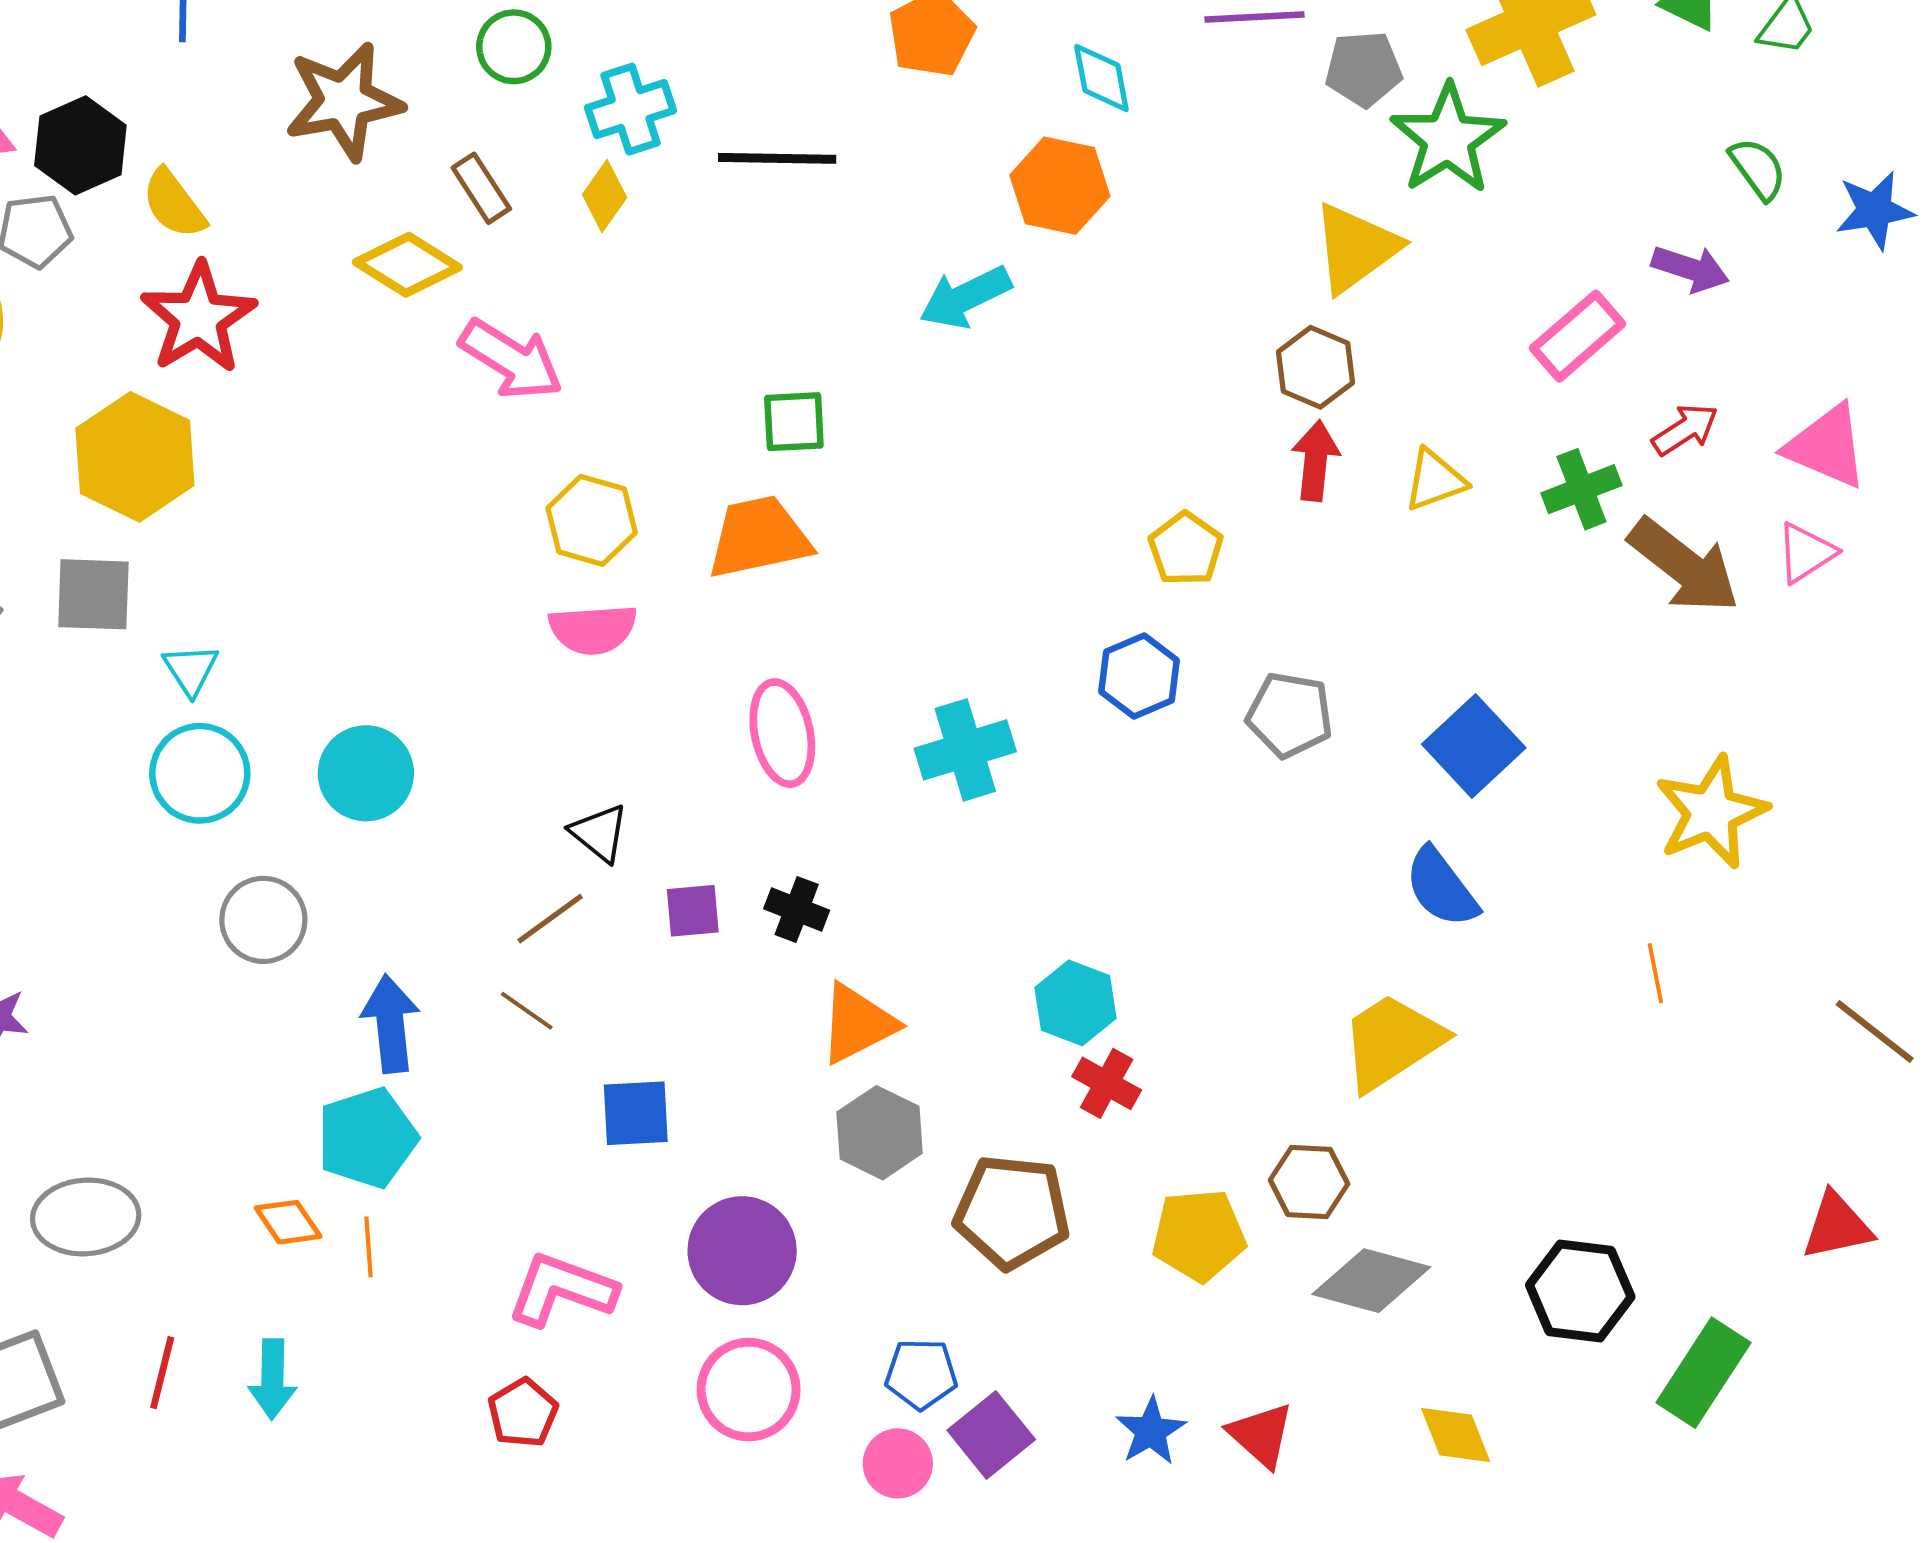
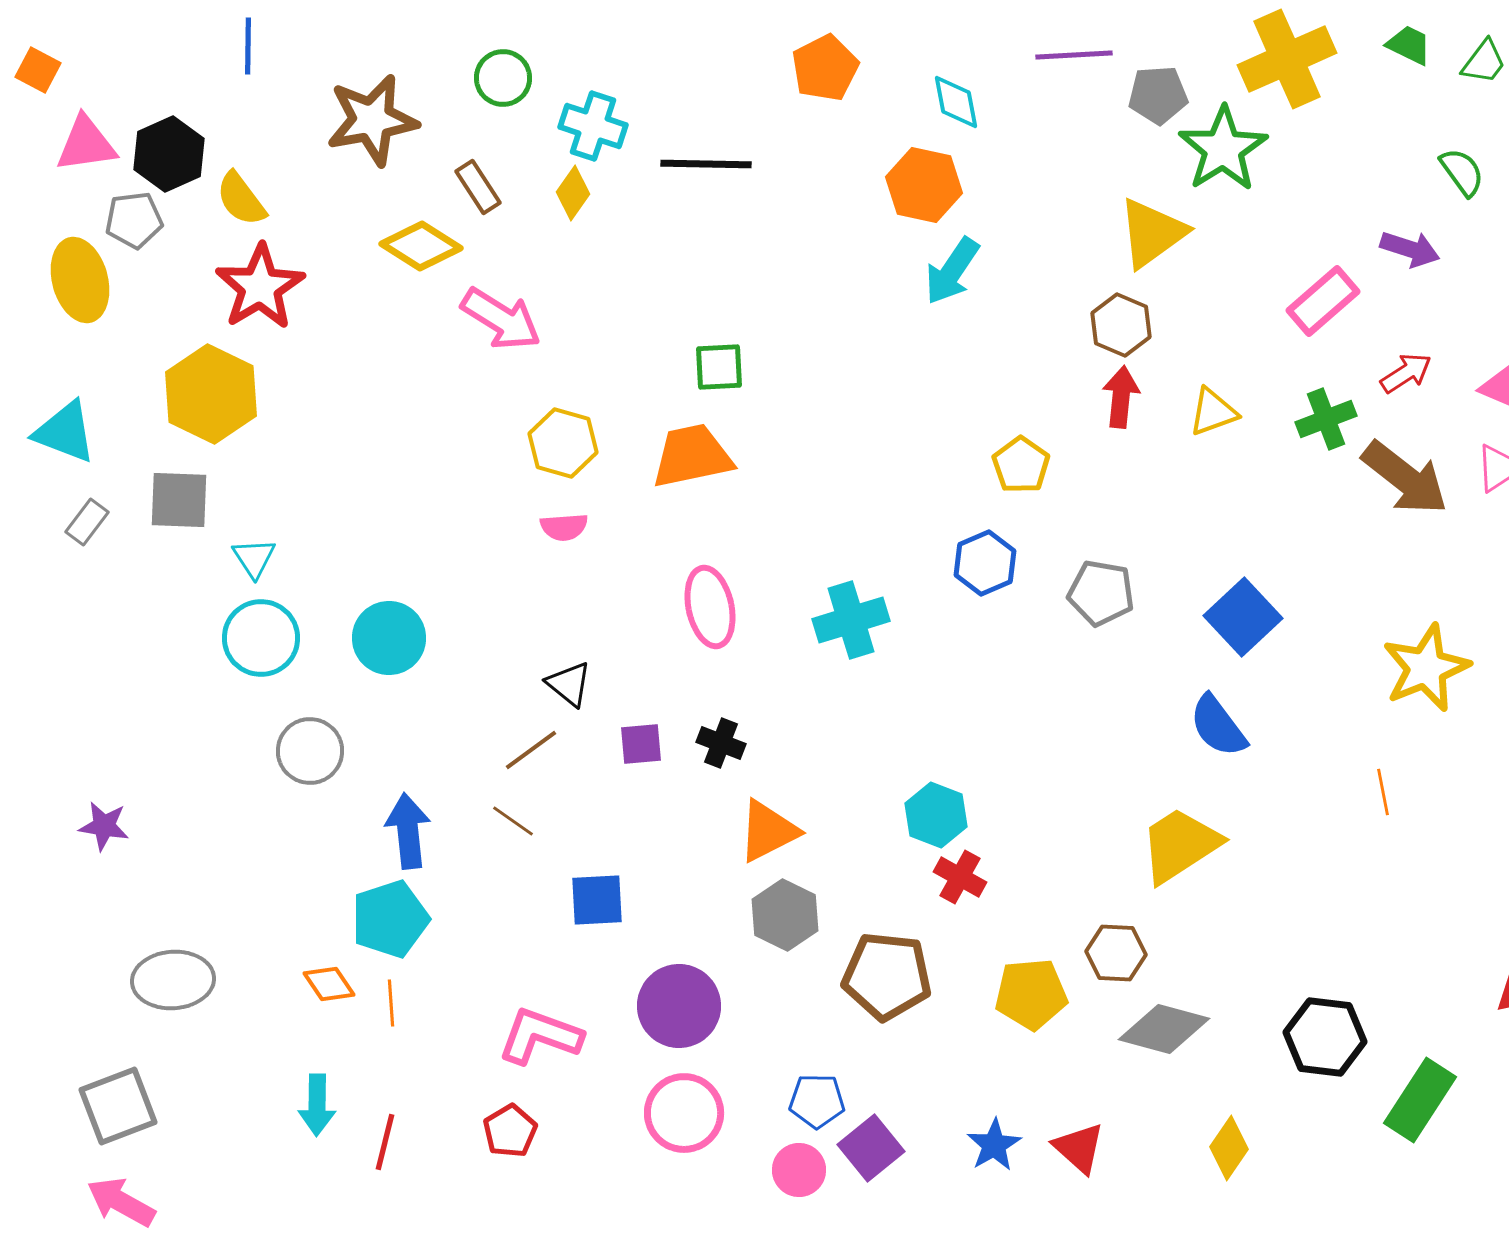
cyan cross: (631, 109) -> (593, 126), turned 36
cyan arrow: (965, 297) -> (952, 271), moved, turned -30
pink semicircle: (593, 629) -> (564, 527), size x0.7
red line: (162, 1373) -> (385, 1142), moved
yellow diamond: (1456, 1435) -> (1229, 1148), turned 56

